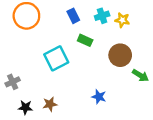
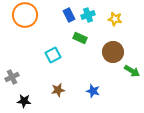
cyan cross: (102, 16) -> (88, 15), moved
cyan square: (56, 58) -> (53, 55), size x0.7
brown star: (50, 104) -> (58, 90), moved

